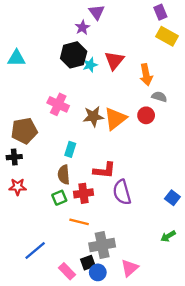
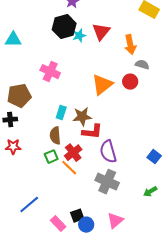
cyan triangle: (16, 58) -> (13, 40), moved
brown star: (93, 116) -> (82, 117), moved
red cross: (83, 193) -> (73, 153), turned -30
orange line: (79, 222) -> (69, 168), moved, turned 30
gray cross: (102, 245) -> (107, 182), moved, turned 35

